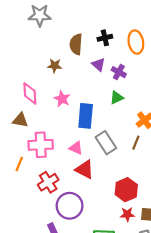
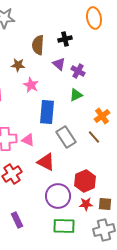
orange ellipse: (136, 42) -> (94, 18), moved
pink star: (62, 99) -> (31, 85), moved
brown line: (136, 143) -> (94, 137), turned -64
pink triangle: (76, 148) -> (28, 140), moved
purple circle: (70, 206) -> (58, 196), moved

